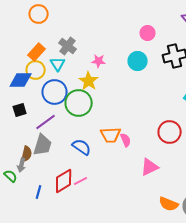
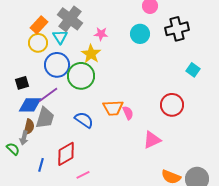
gray cross: (68, 46) -> (70, 19), size x1.4
blue diamond: (21, 80) -> (30, 105), moved
pink line: (81, 181) -> (83, 175), moved

